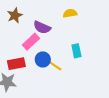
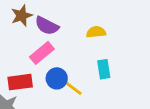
yellow semicircle: (70, 13) -> (96, 32), moved
purple semicircle: (42, 27) -> (47, 26), moved

